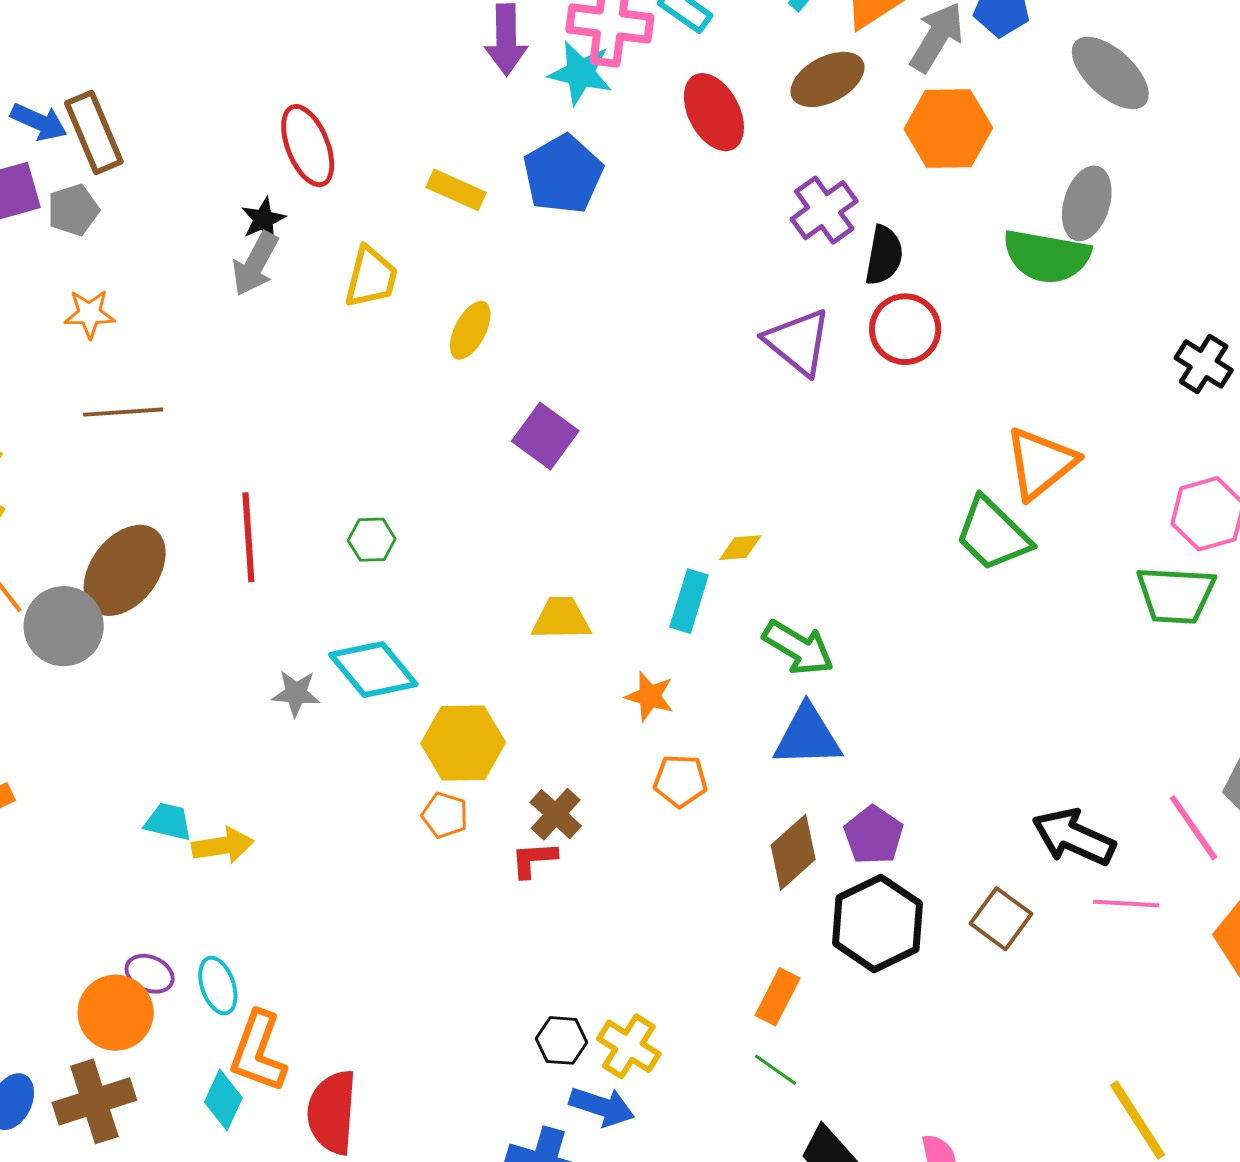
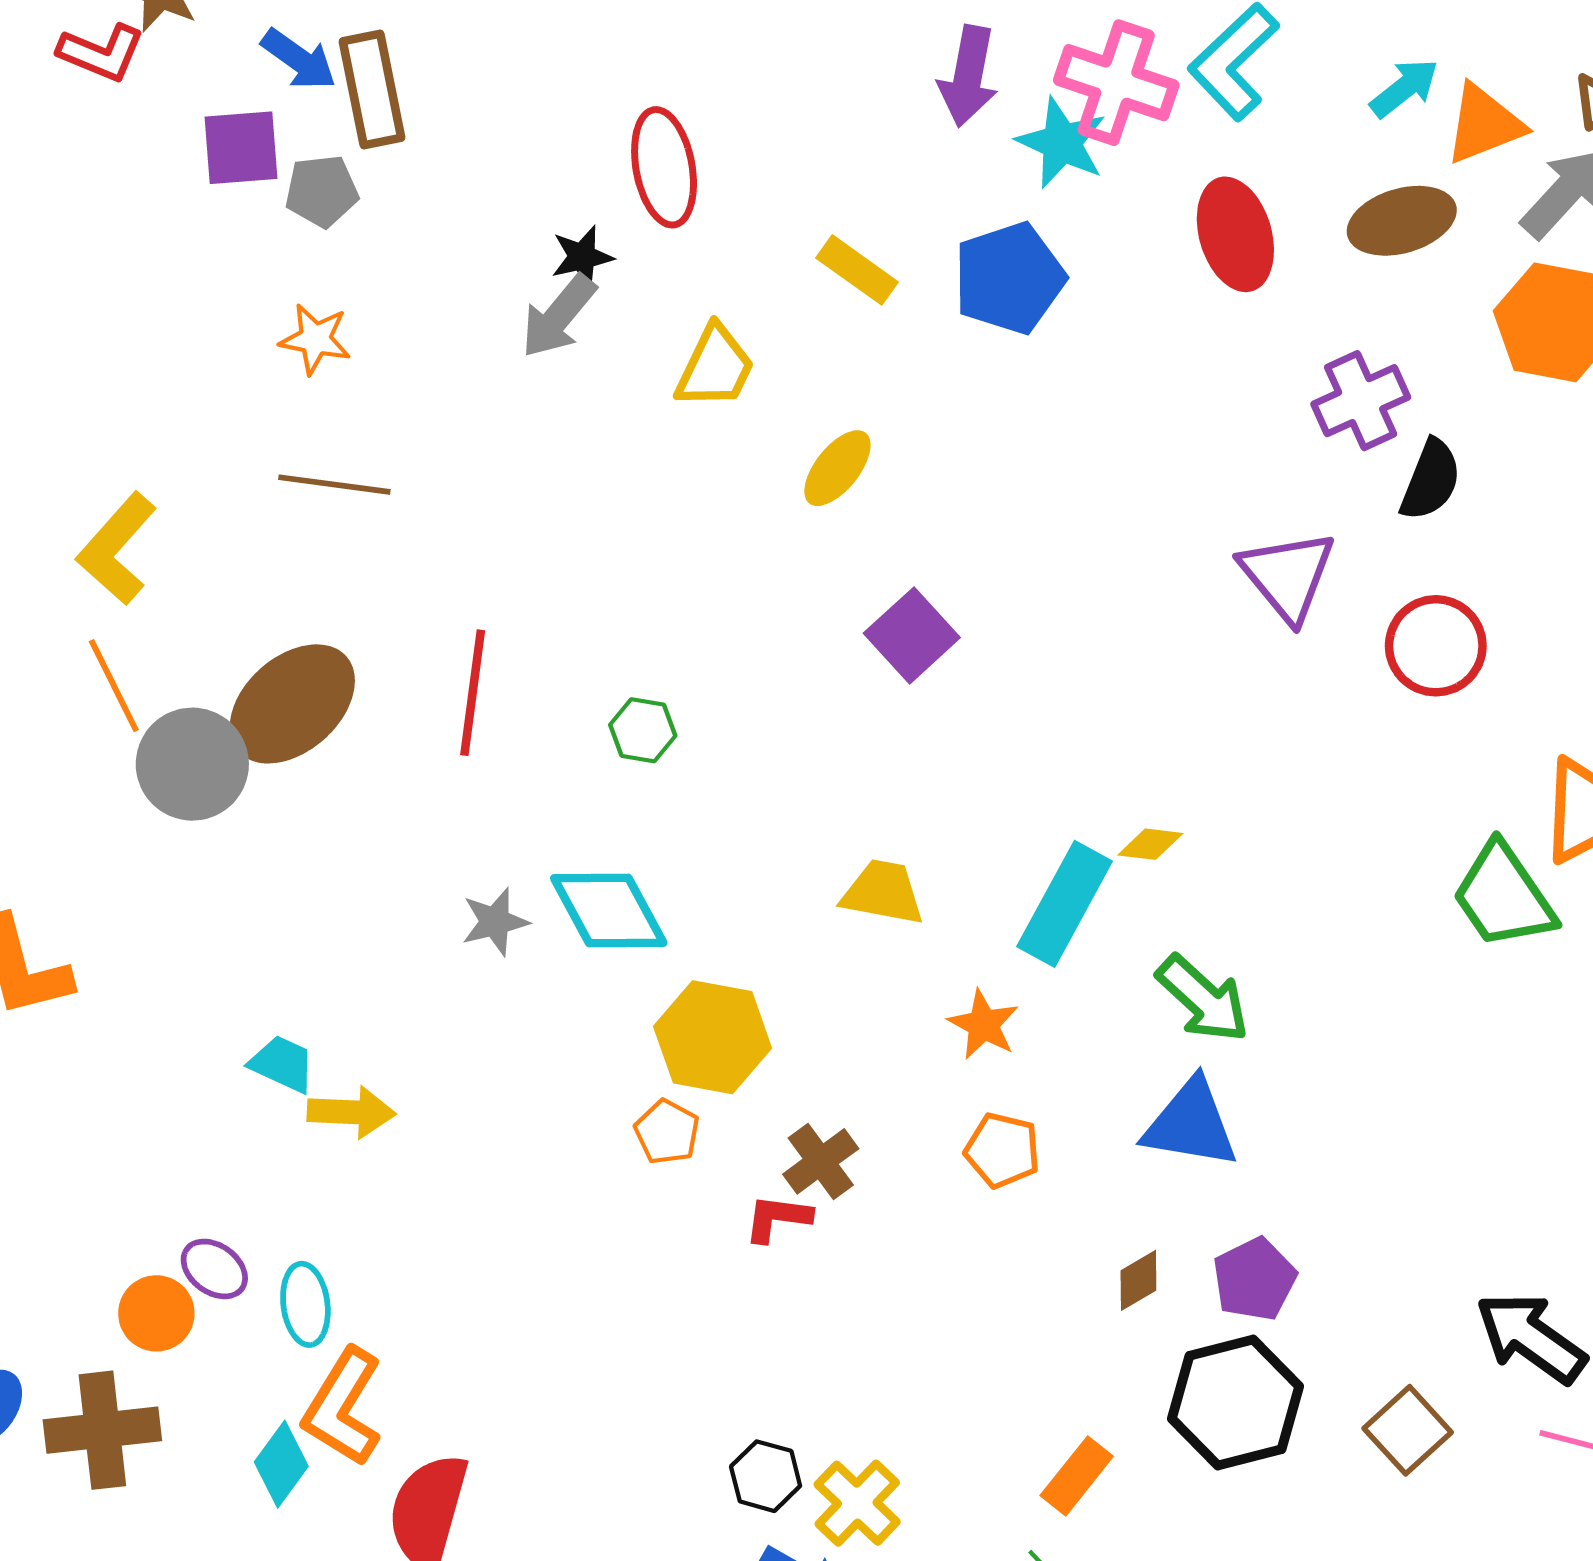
red circle: (905, 329) -> (1436, 646), moved
cyan rectangle: (689, 601) -> (1065, 904), size x1.4
gray star: (296, 693) -> (495, 922), turned -30
brown diamond: (793, 852) -> (1138, 1280), size x0.6
orange circle: (116, 1013) -> (156, 1313), size x0.7

